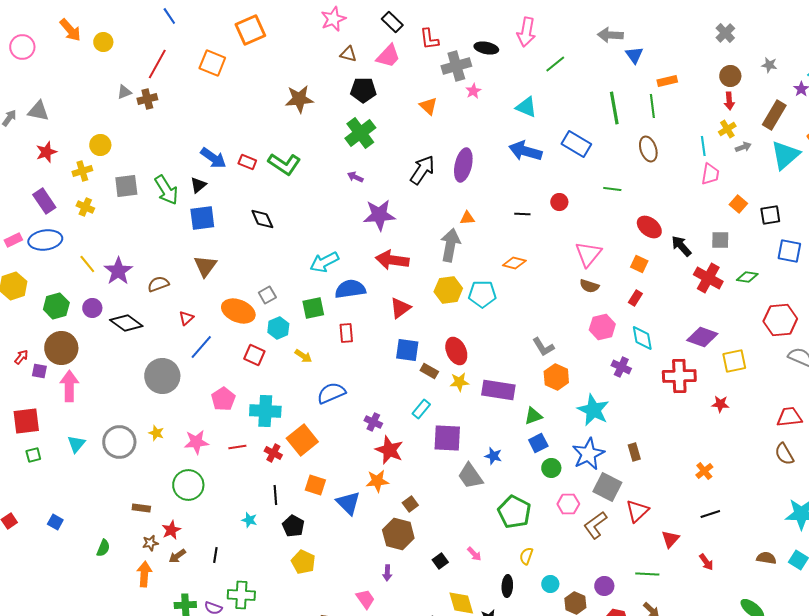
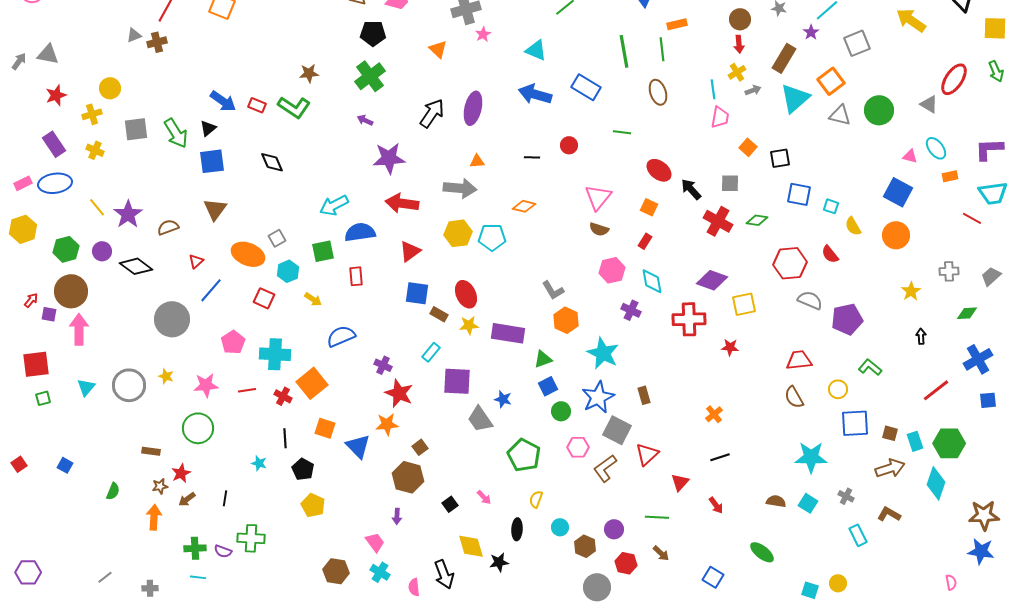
brown star: (299, 99) -> (309, 73), moved, size x0.7
gray arrow: (450, 245) -> (460, 188), turned 84

